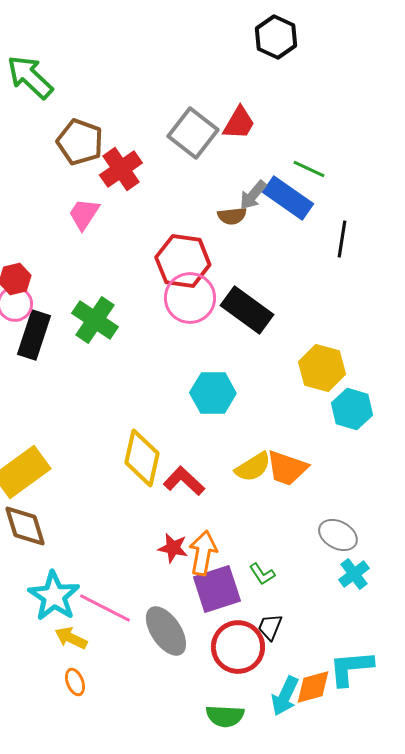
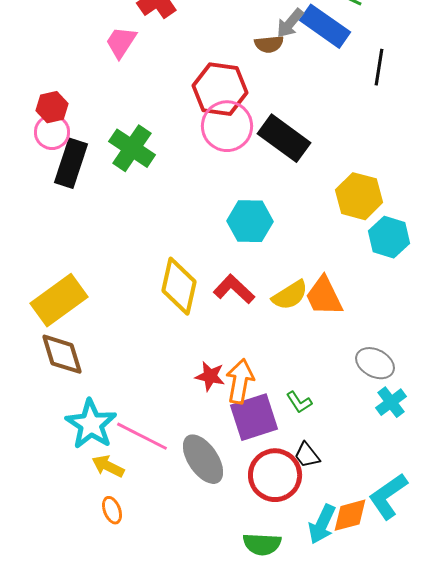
orange trapezoid: (287, 468) -> (324, 296), turned 45
red L-shape: (184, 481) -> (234, 289), moved
black trapezoid: (270, 627) -> (307, 455), turned -60
cyan L-shape: (351, 668) -> (388, 496), turned -30

